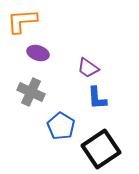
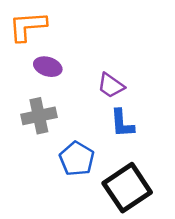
gray cross: (31, 92) -> (39, 116), turned -36

